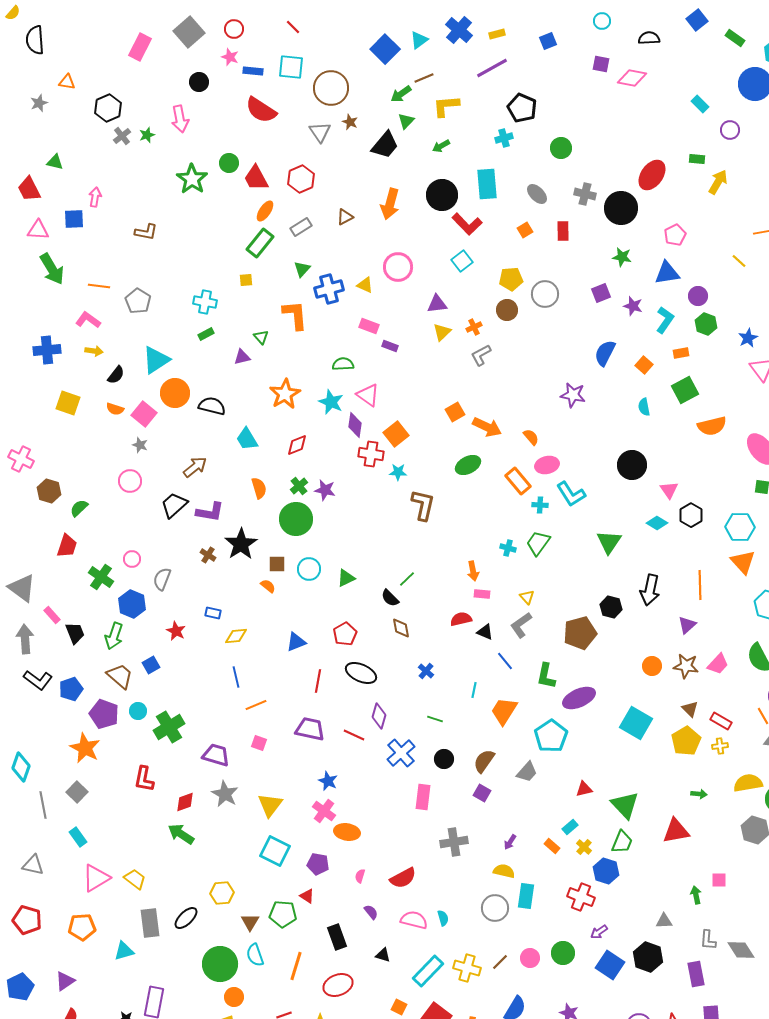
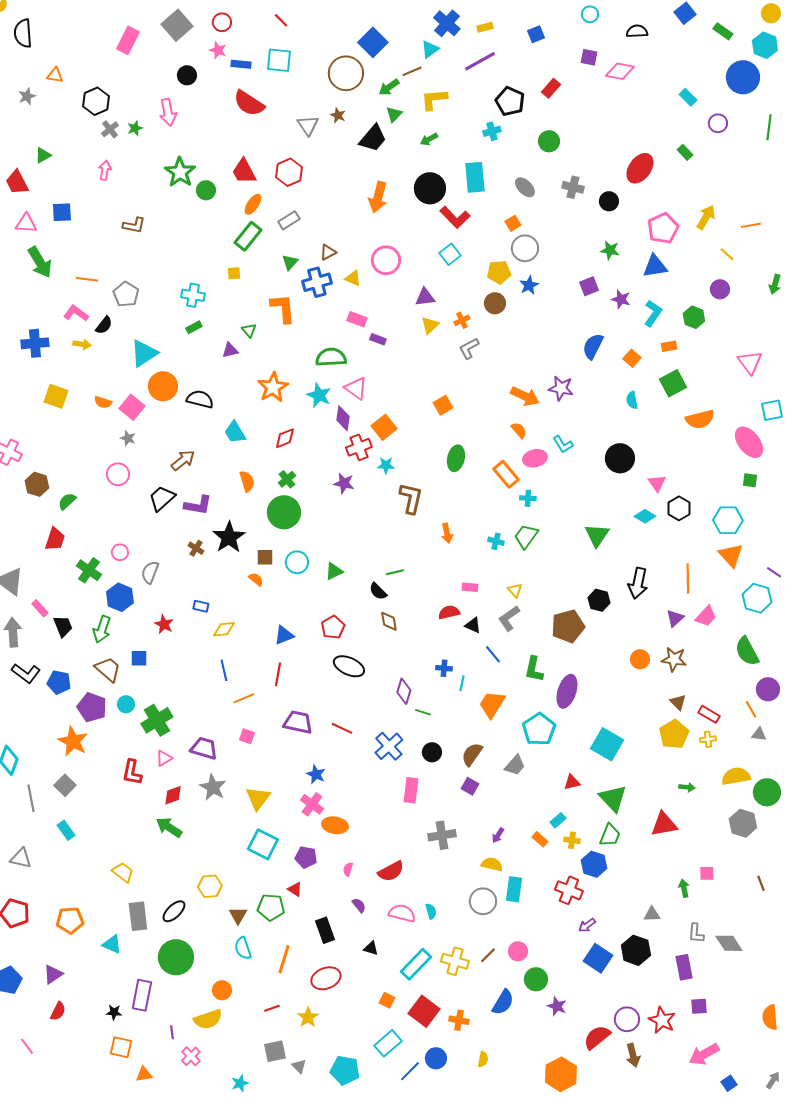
cyan triangle: (419, 40) -> (430, 49), moved
brown circle: (331, 88) -> (346, 73), moved
green rectangle: (697, 159) -> (685, 152), turned 42
green triangle: (55, 162) -> (43, 155), turned -42
green circle: (229, 163) -> (206, 190), moved
yellow arrow: (718, 182) -> (706, 217), moved
pink arrow: (95, 197) -> (105, 170), moved
black circle: (621, 208) -> (609, 201), size x0.6
brown triangle: (345, 217) -> (328, 252), moved
red rectangle: (563, 231) -> (551, 88), moved, turned 42
pink pentagon: (675, 235) -> (663, 228), size x1.4
gray circle: (545, 294) -> (525, 248), moved
purple circle: (698, 296) -> (720, 289), moved
blue star: (748, 338) -> (529, 285), moved
green semicircle: (343, 364) -> (331, 357), size x1.4
black semicircle: (116, 375) -> (104, 325), moved
orange arrow: (487, 427) -> (525, 396), moved
red cross: (371, 454) -> (359, 447), turned -30
green ellipse: (468, 465) -> (456, 458), turned -50
purple star: (325, 490) -> (344, 483), moved
cyan L-shape: (571, 494) -> (563, 444), moved, size x0.7
orange arrow: (473, 571) -> (447, 533), moved
green line: (407, 579) -> (395, 572), turned 30
pink trapezoid: (718, 664) -> (706, 616), moved
blue square: (151, 665) -> (139, 658), turned 30
blue cross: (426, 671) -> (444, 668), moved, turned -35
red line: (318, 681) -> (278, 674), moved
blue pentagon: (71, 689) -> (59, 682), turned 30
purple ellipse: (579, 698) -> (567, 691), turned -48
purple diamond: (379, 716) -> (404, 691), moved
cyan square: (636, 723) -> (607, 744), moved
yellow cross: (584, 847) -> (572, 840), turned -35
pink triangle: (96, 878) -> (164, 758), moved, size x0.6
cyan triangle: (124, 951) -> (112, 944), turned 40
green circle: (563, 953) -> (536, 979), moved
green circle: (220, 964) -> (176, 957), moved

